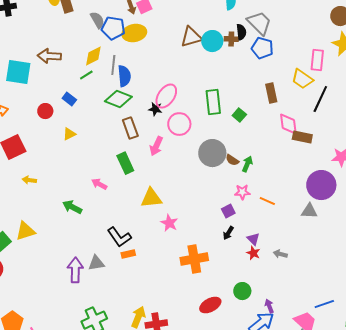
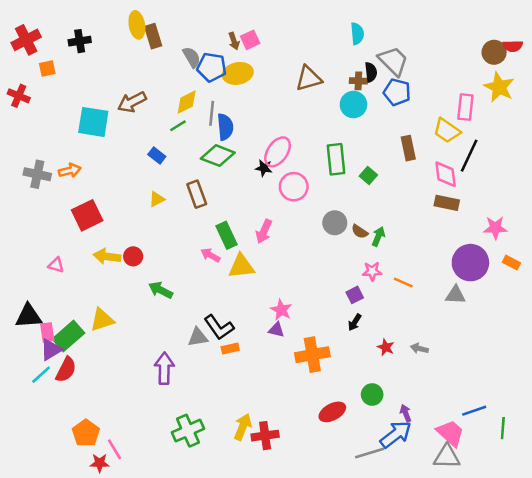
cyan circle: (212, 41) -> (353, 105), moved
brown arrow: (49, 56) -> (132, 102), turned -30
red circle: (45, 111) -> (133, 256), moved
pink diamond: (288, 124) -> (446, 174), moved
brown rectangle: (130, 128) -> (197, 194), moved
pink arrow: (156, 146) -> (264, 231), moved
gray circle: (212, 153) -> (335, 223), size x0.7
yellow arrow: (29, 180) -> (107, 256), size x1.5
pink arrow: (99, 184) -> (210, 255), moved
yellow triangle: (151, 198) -> (241, 266), moved
purple triangle: (253, 239) -> (276, 330), moved, turned -32
gray triangle: (96, 263) -> (198, 337), moved

